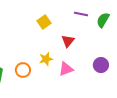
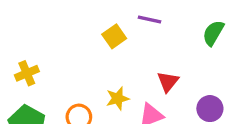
purple line: (81, 14) -> (149, 20), moved
red triangle: (68, 41) -> (168, 82), moved

